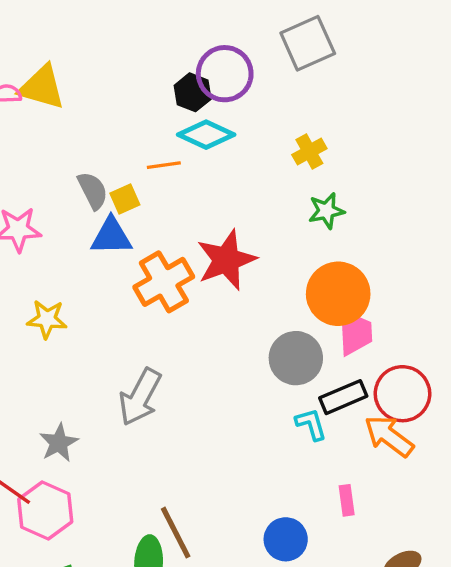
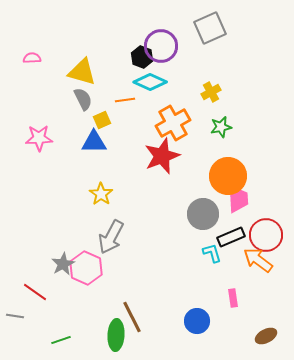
yellow triangle: (42, 87) -> (82, 72), moved
gray semicircle: (93, 191) -> (83, 99), moved
orange cross: (164, 282) -> (173, 123), moved
yellow star: (47, 319) -> (101, 194), moved, turned 30
pink hexagon: (45, 511) -> (86, 268), moved

